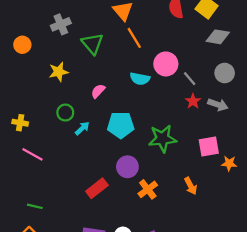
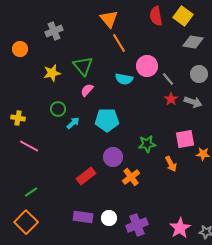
green triangle: (92, 44) -> (83, 66), moved
green star: (162, 139) -> (147, 144), moved, size x0.7
orange arrow: (191, 186) -> (171, 164), moved
green line: (35, 206) -> (31, 192), turned -48

